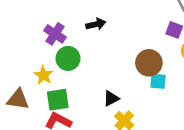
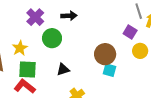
green circle: (68, 58) -> (52, 38), moved
black triangle: (111, 98) -> (63, 69), moved

